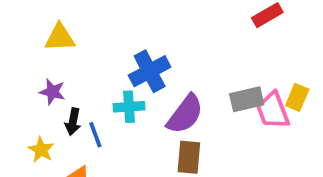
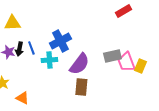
yellow rectangle: (297, 97) -> (140, 66), moved
black arrow: (73, 122) -> (19, 49), moved
blue line: (95, 135) -> (31, 48), moved

